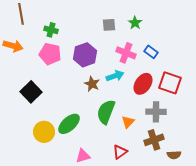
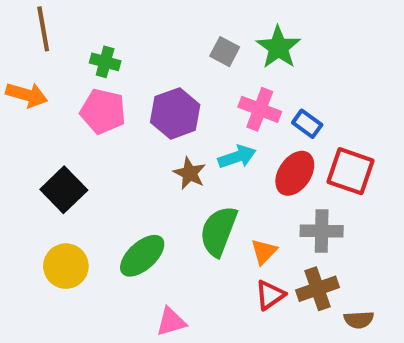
green star: (135, 23) -> (278, 47), size x1.5
gray square: (109, 25) -> (225, 52), turned 32
blue rectangle: (151, 52) -> (307, 124), moved
yellow circle: (44, 132) -> (66, 266), moved
red triangle: (120, 152) -> (270, 295), moved

